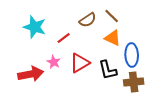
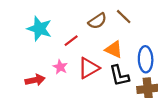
orange triangle: (113, 38) -> (114, 49), moved
red arrow: (31, 74) -> (35, 80), size x0.7

